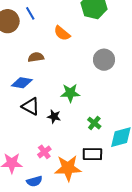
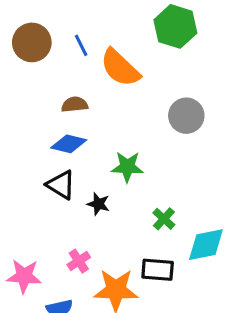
blue line: (30, 13) -> (81, 45), moved
orange semicircle: (62, 33) -> (120, 68), size x1.5
blue diamond: (22, 83) -> (69, 144), moved

